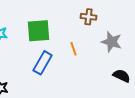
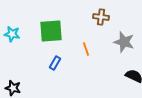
blue rectangle: (43, 63) -> (55, 63), size x0.6

